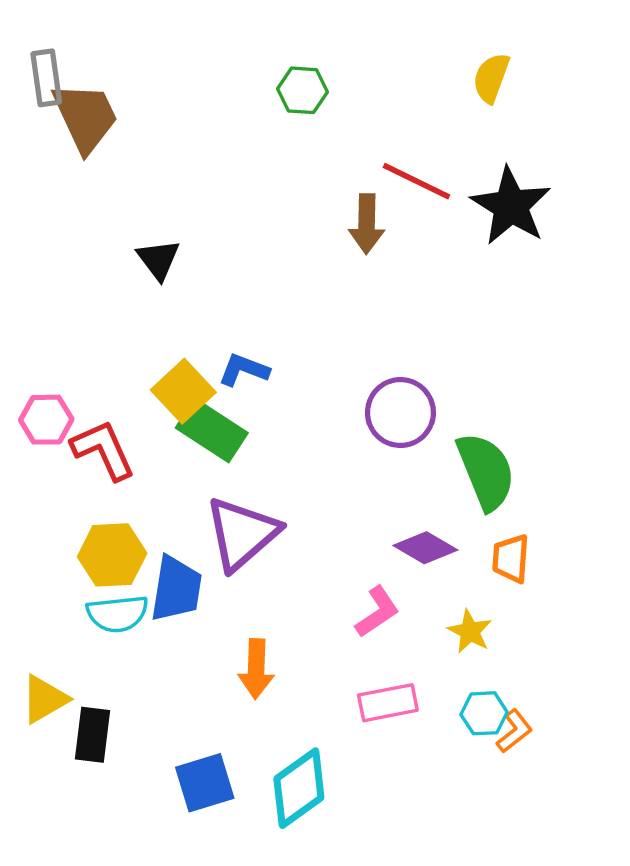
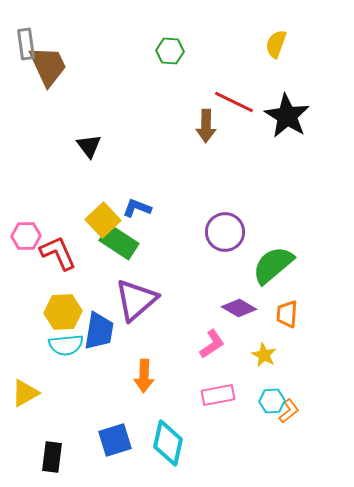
green semicircle: (486, 471) -> (273, 265), turned -108
black rectangle: (92, 735) -> (52, 457), moved
cyan diamond: (299, 788) -> (168, 443), turned -42

